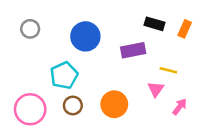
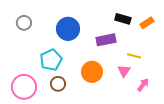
orange rectangle: (185, 29) -> (147, 23), turned 32
orange circle: (114, 104) -> (92, 72), moved

